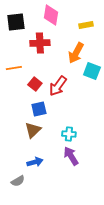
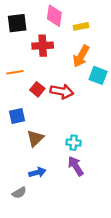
yellow rectangle: (86, 25) -> (81, 26), moved
red arrow: (58, 86) -> (62, 91), turned -115
blue square: (39, 109) -> (17, 116), moved

